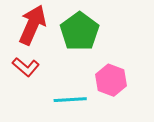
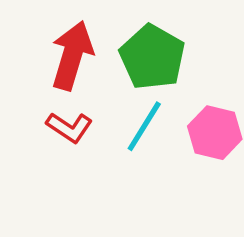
cyan line: (70, 100) -> (144, 126), moved, turned -48

